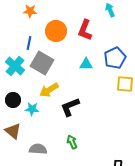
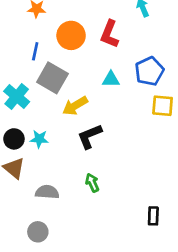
cyan cross: (15, 66) -> (17, 96), moved
yellow arrow: (49, 90) -> (75, 106), moved
black circle: (13, 100) -> (14, 139), moved

